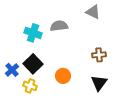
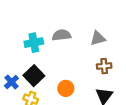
gray triangle: (93, 12) -> (98, 38), moved, turned -42
cyan cross: (33, 33) -> (34, 43), turned -30

